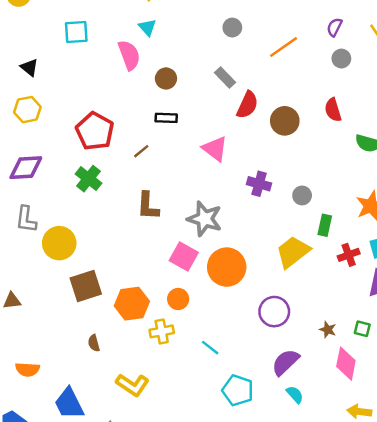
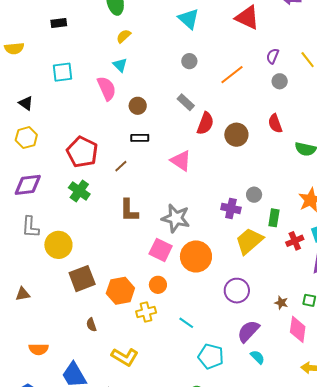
purple cross: (259, 184) -> (231, 208), moved

